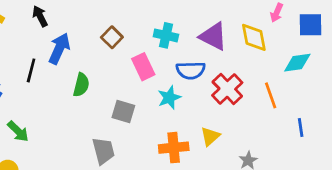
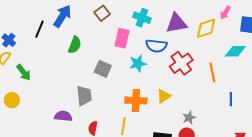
purple triangle: (213, 36) -> (176, 23), turned -45
yellow diamond: (254, 37) -> (206, 28), turned 75
pink rectangle: (143, 67) -> (122, 38), turned 30

